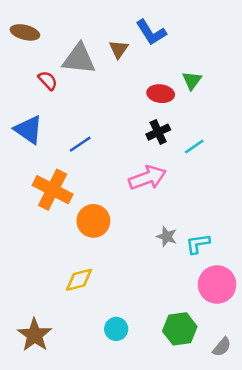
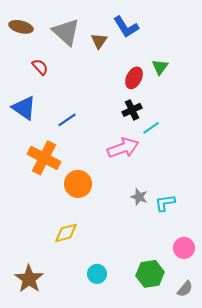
gray triangle: (79, 59) -> (66, 32), moved, turned 36
red ellipse: (161, 94) -> (134, 78), turned -70
cyan line: (194, 146) -> (151, 128), moved
pink circle: (217, 285) -> (184, 248), moved, size x0.7

